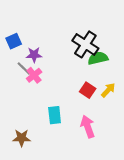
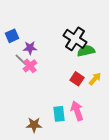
cyan rectangle: (55, 115) -> (59, 114), moved
brown star: (22, 138) -> (34, 125), moved

